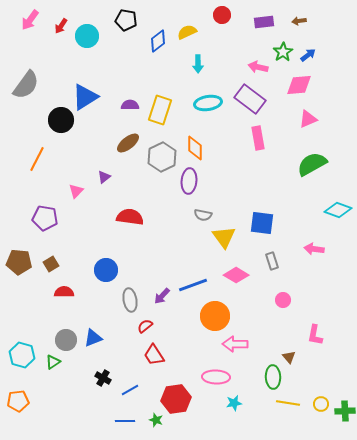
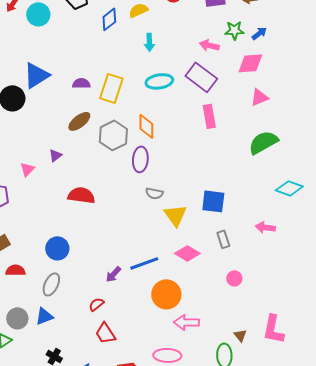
green star: (283, 52) -> (234, 30), turned 30
gray ellipse: (130, 300) -> (51, 284), moved, turned 35
pink L-shape: (315, 335) -> (273, 329), moved, size x1.4

